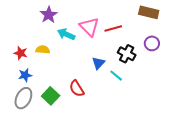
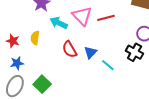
yellow semicircle: (43, 50) -> (35, 38), turned -88
black cross: (127, 54) -> (135, 52), moved
red semicircle: (77, 89) -> (70, 49), moved

